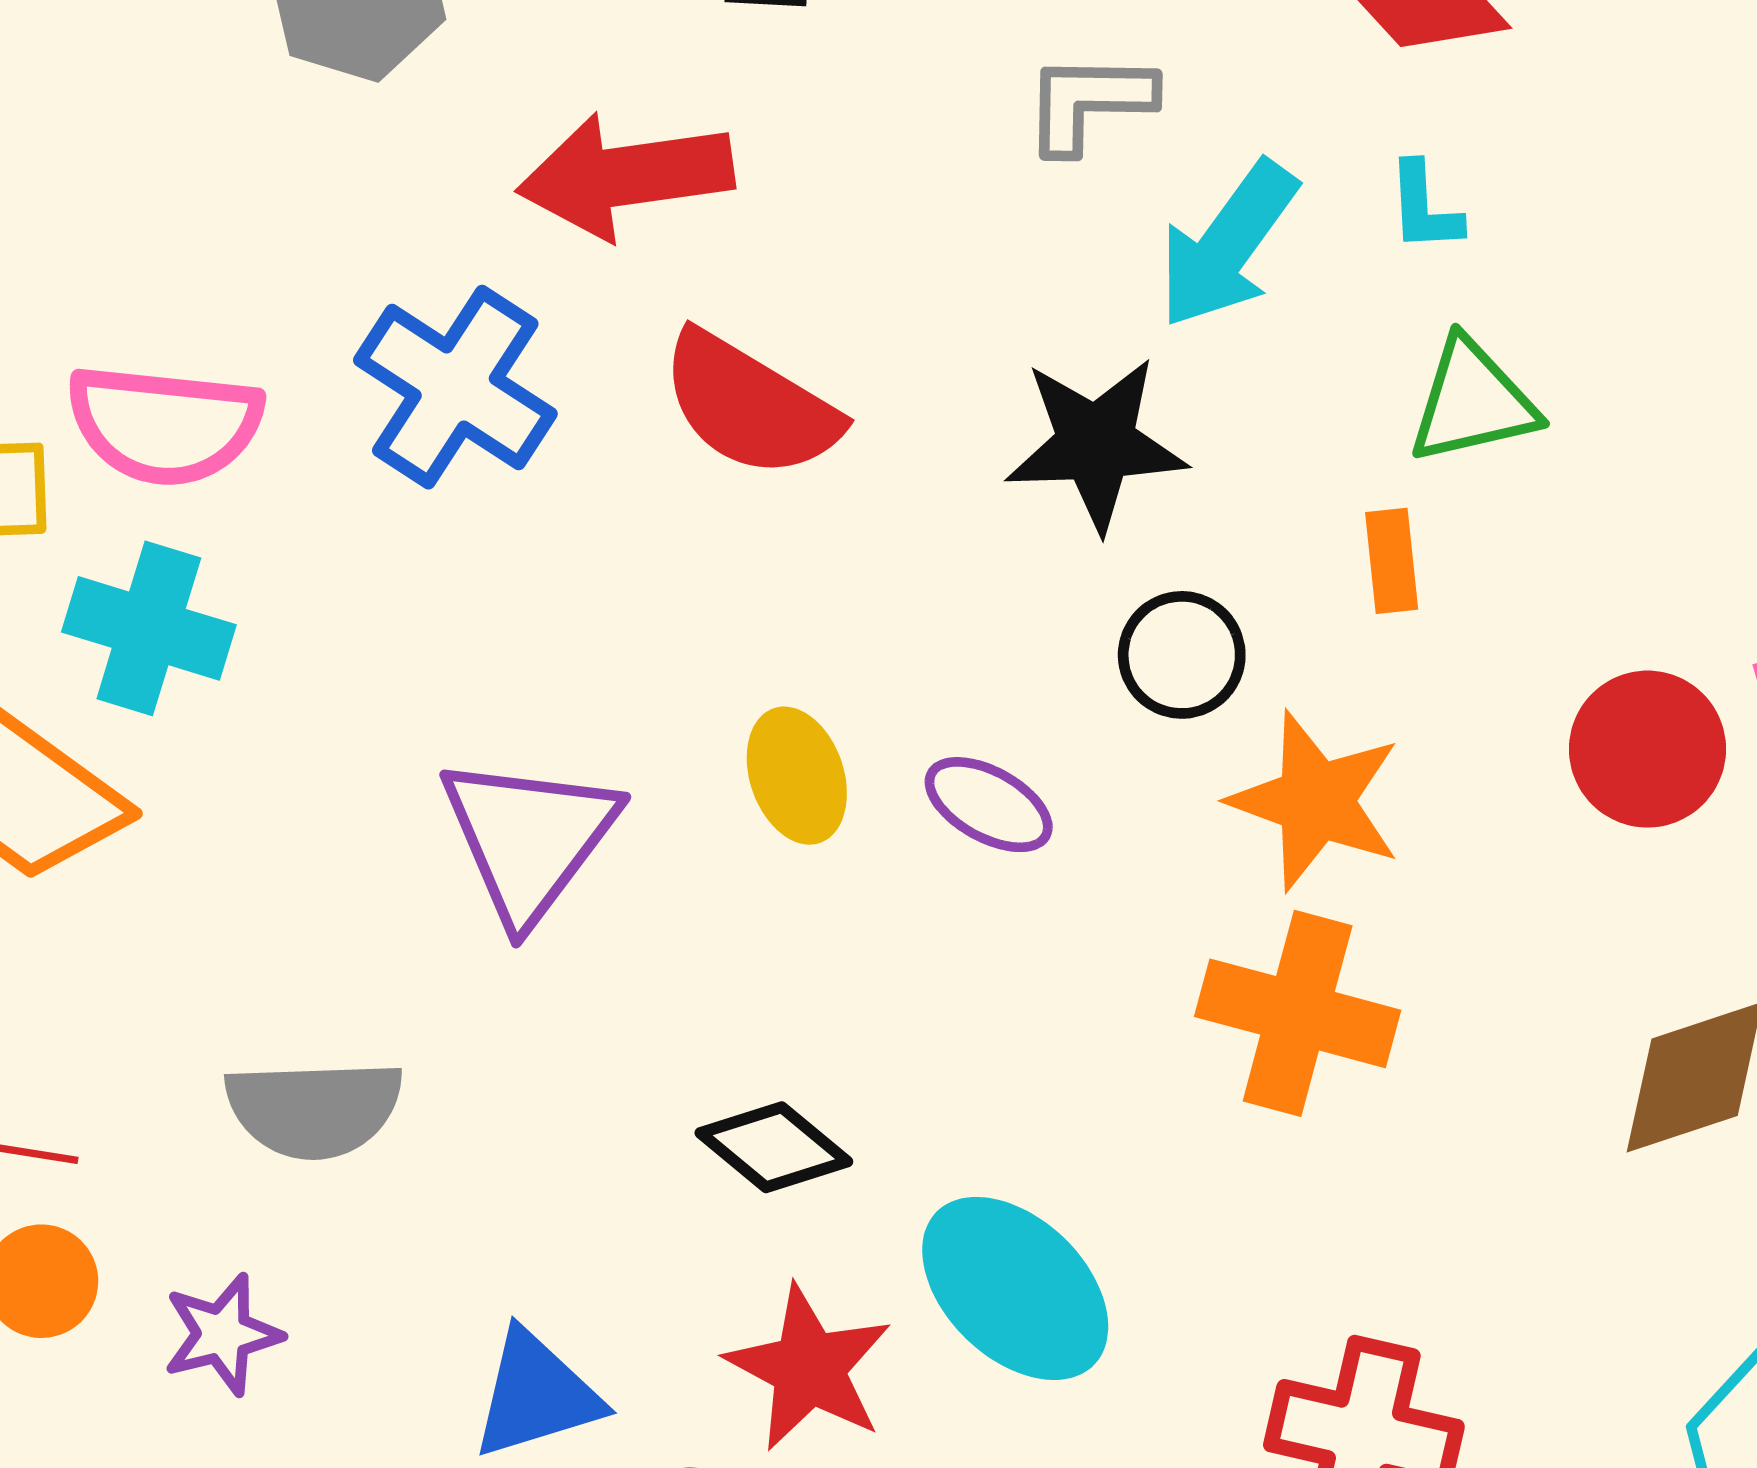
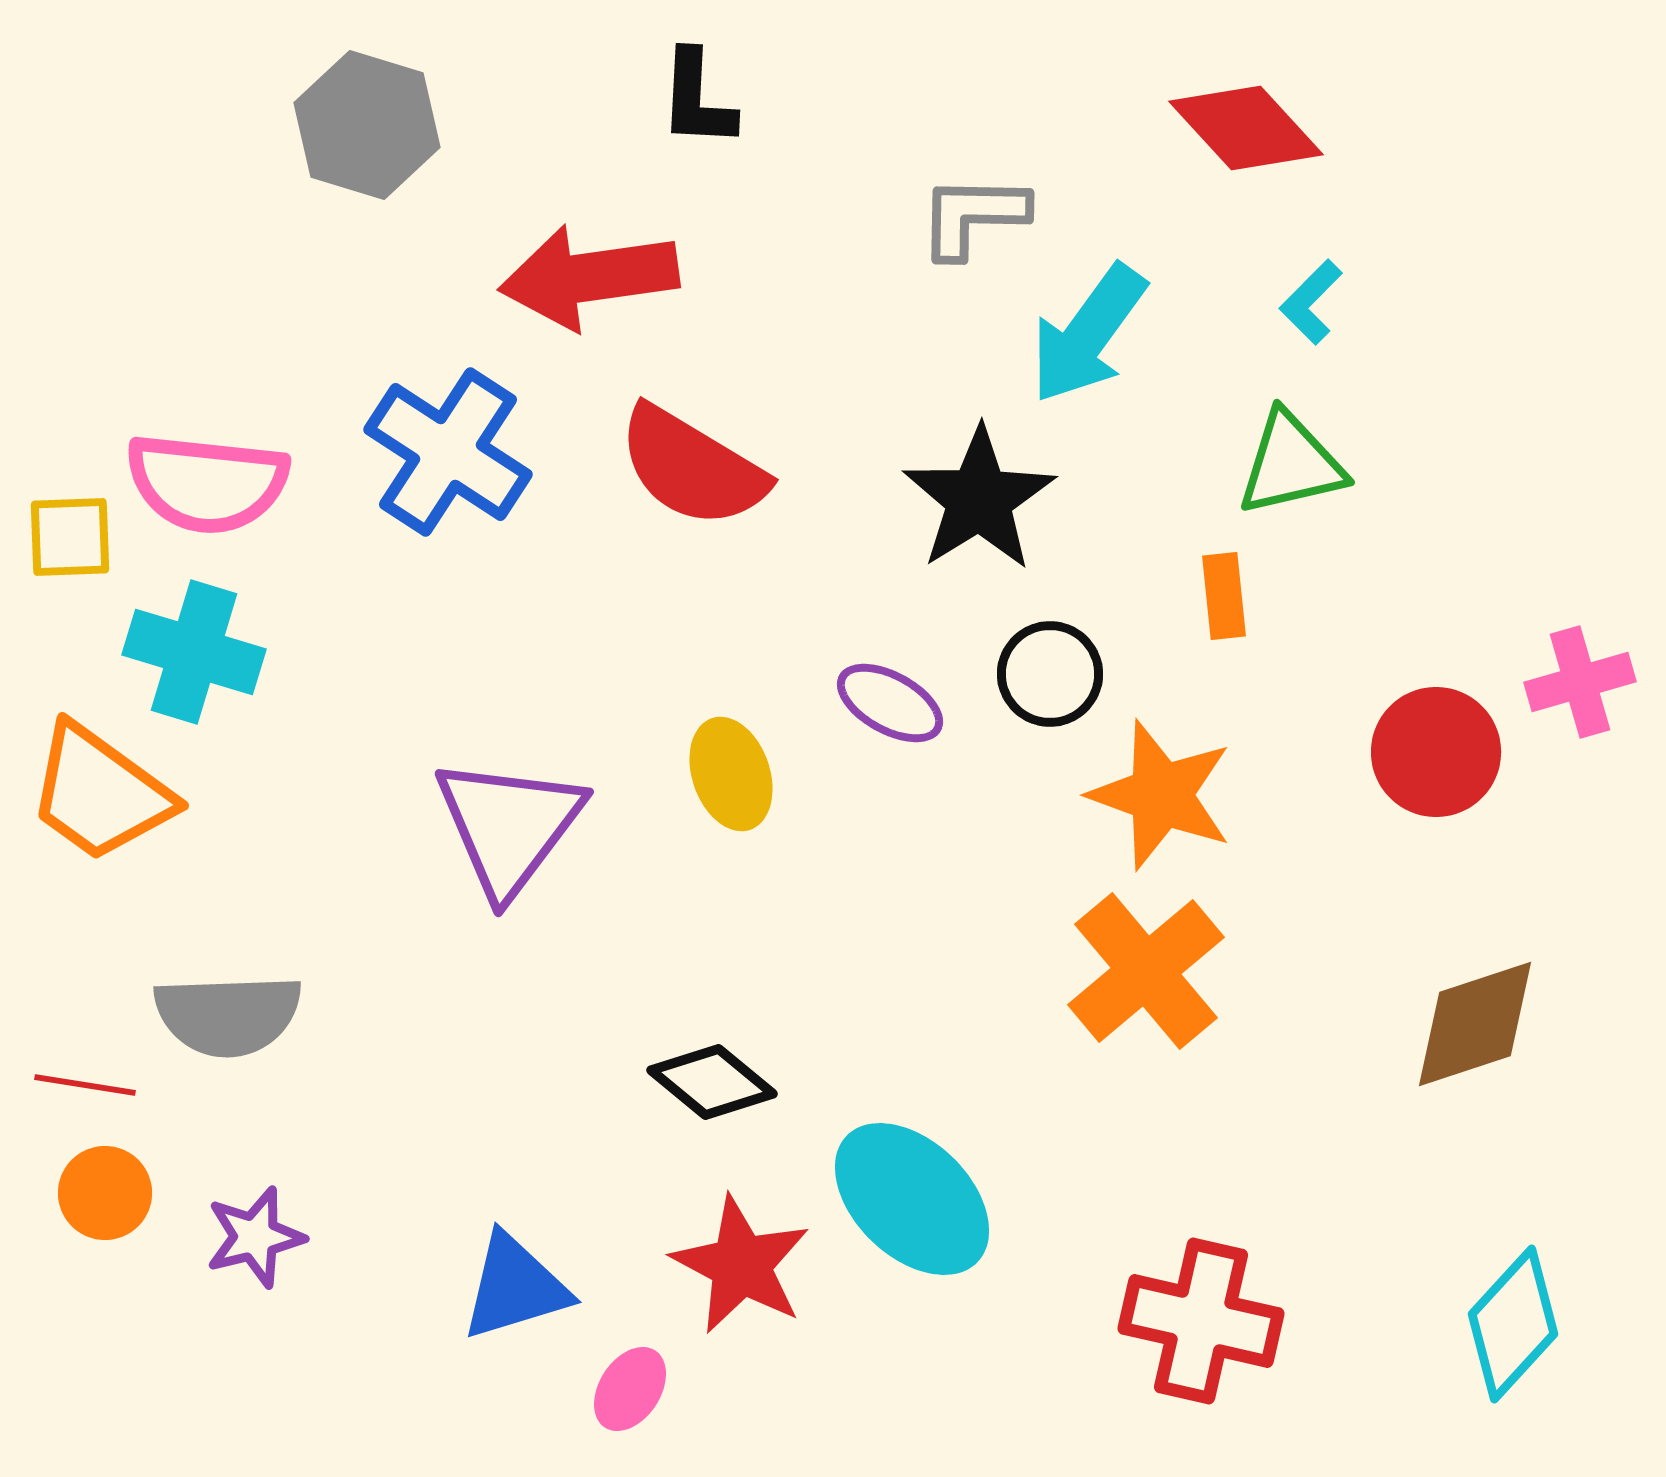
cyan L-shape: (1424, 207) -> (1311, 302), moved, turned 48
black star: (1096, 444) -> (979, 499), turned -30
purple ellipse: (989, 805) -> (890, 703), moved
orange cross: (1298, 1013) -> (1146, 971), turned 35
gray semicircle: (314, 1109) -> (228, 1015), moved

